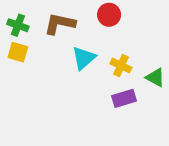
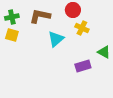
green cross: (18, 25) -> (12, 17), turned -32
yellow cross: (121, 66) -> (82, 28), moved

